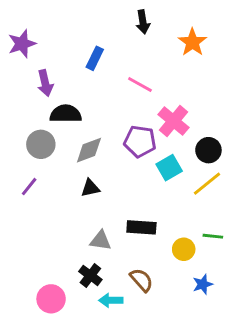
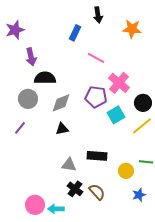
orange star: (192, 42) -> (132, 29), turned -30
blue rectangle: (95, 58) -> (75, 33), moved
black cross: (90, 276) -> (75, 189), moved
cyan arrow: (111, 300) -> (56, 209), moved

